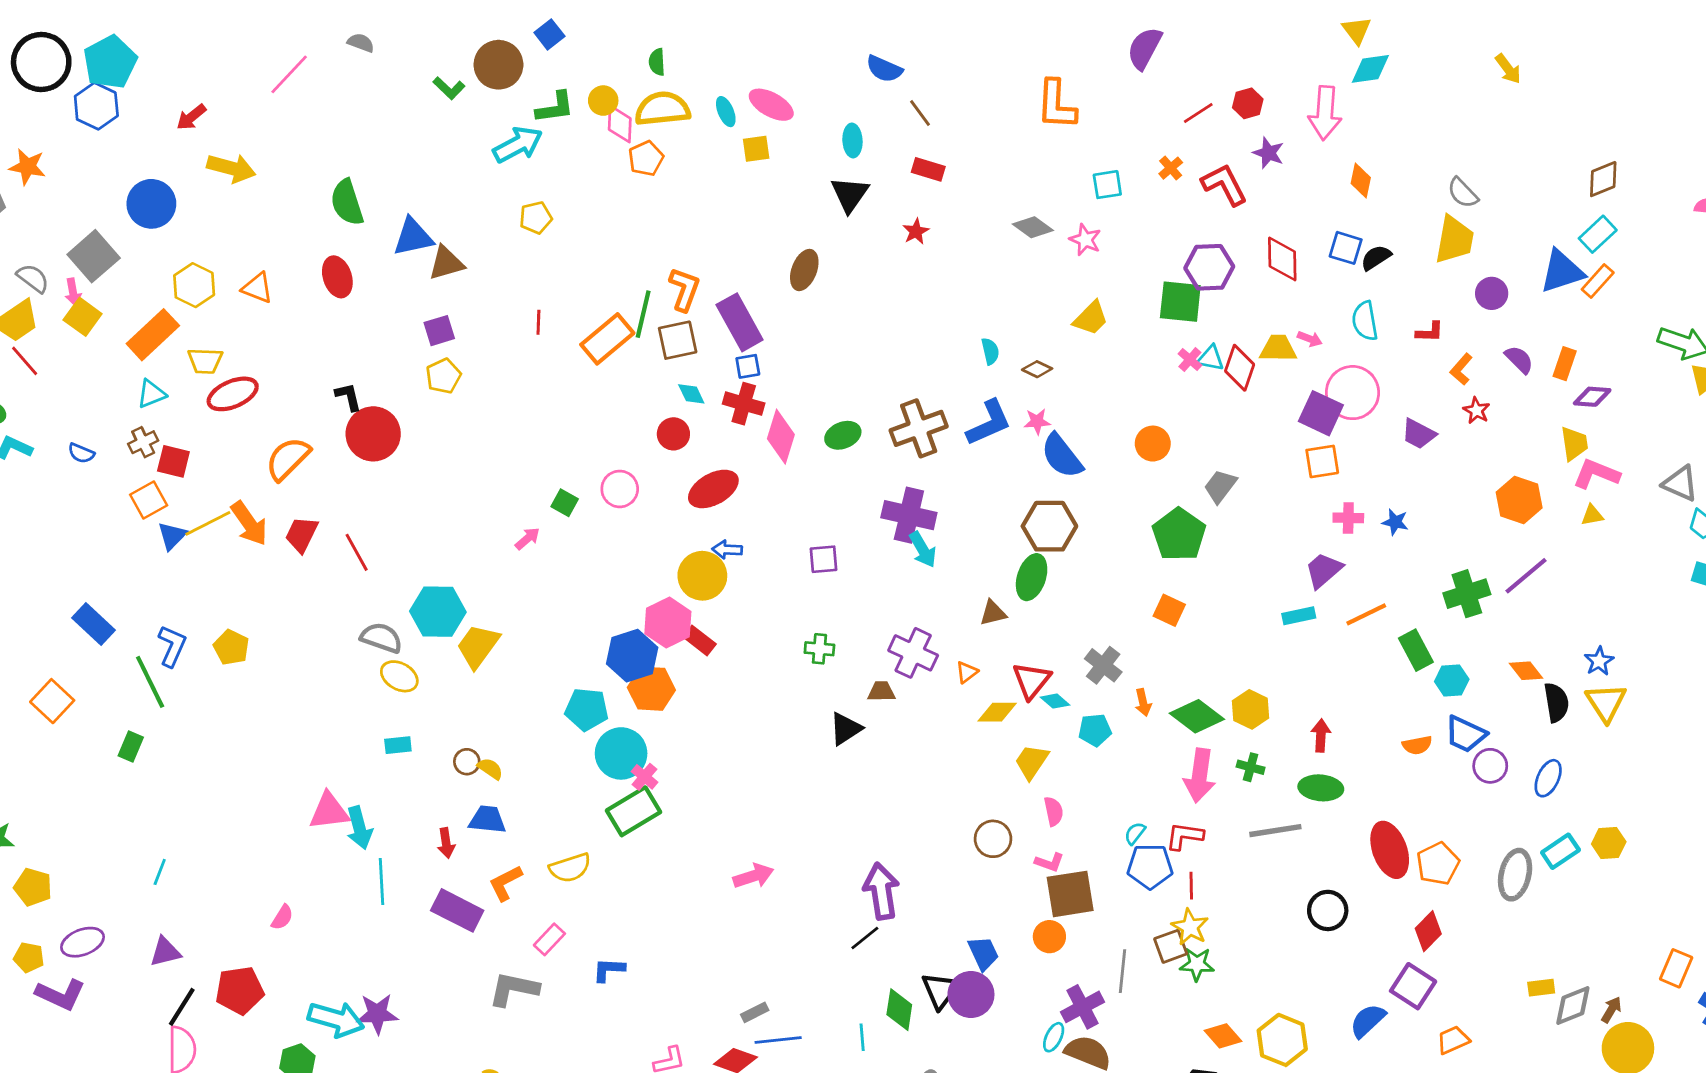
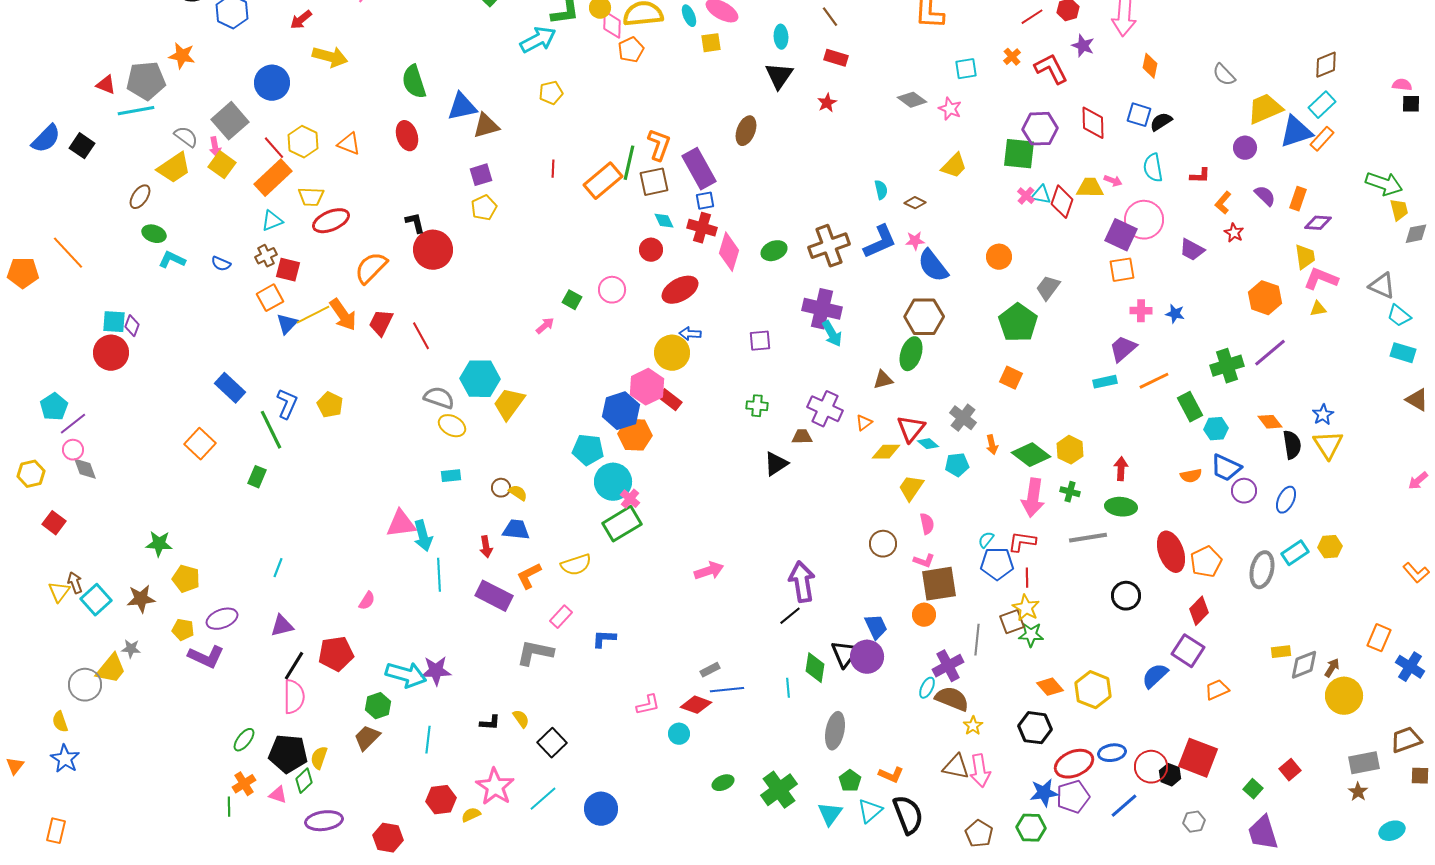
yellow trapezoid: (1454, 240) -> (1265, 109), moved, turned -123
red line: (25, 361) -> (274, 148), moved

